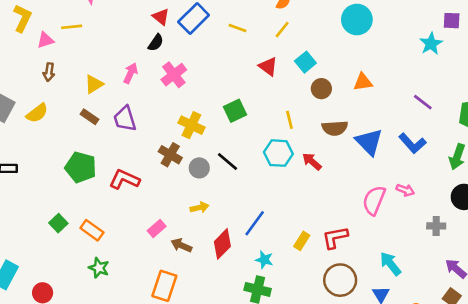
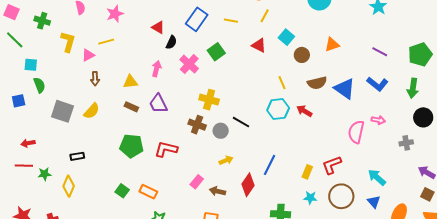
red triangle: (161, 17) -> (158, 27), moved
yellow triangle: (94, 84) -> (130, 82), turned 35
green square: (235, 111) -> (216, 52), moved
cyan star: (264, 260) -> (310, 198), moved

